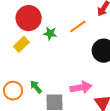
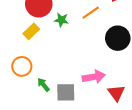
green arrow: (36, 87) -> (43, 85), moved
orange circle: (13, 91) -> (22, 66), moved

